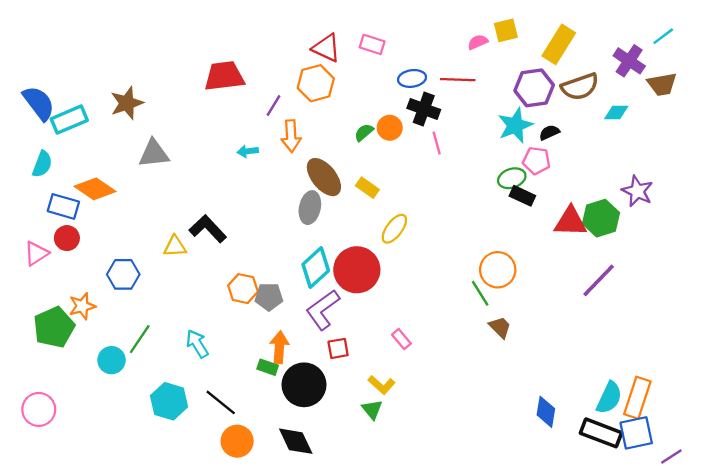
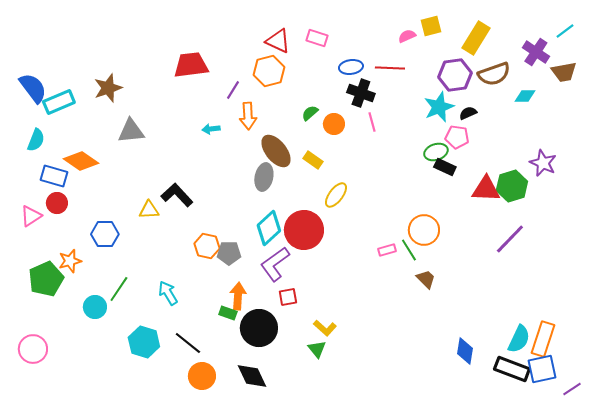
orange circle: (390, 128) -> (334, 124), moved
pink rectangle: (401, 339) -> (387, 250), moved, turned -66

